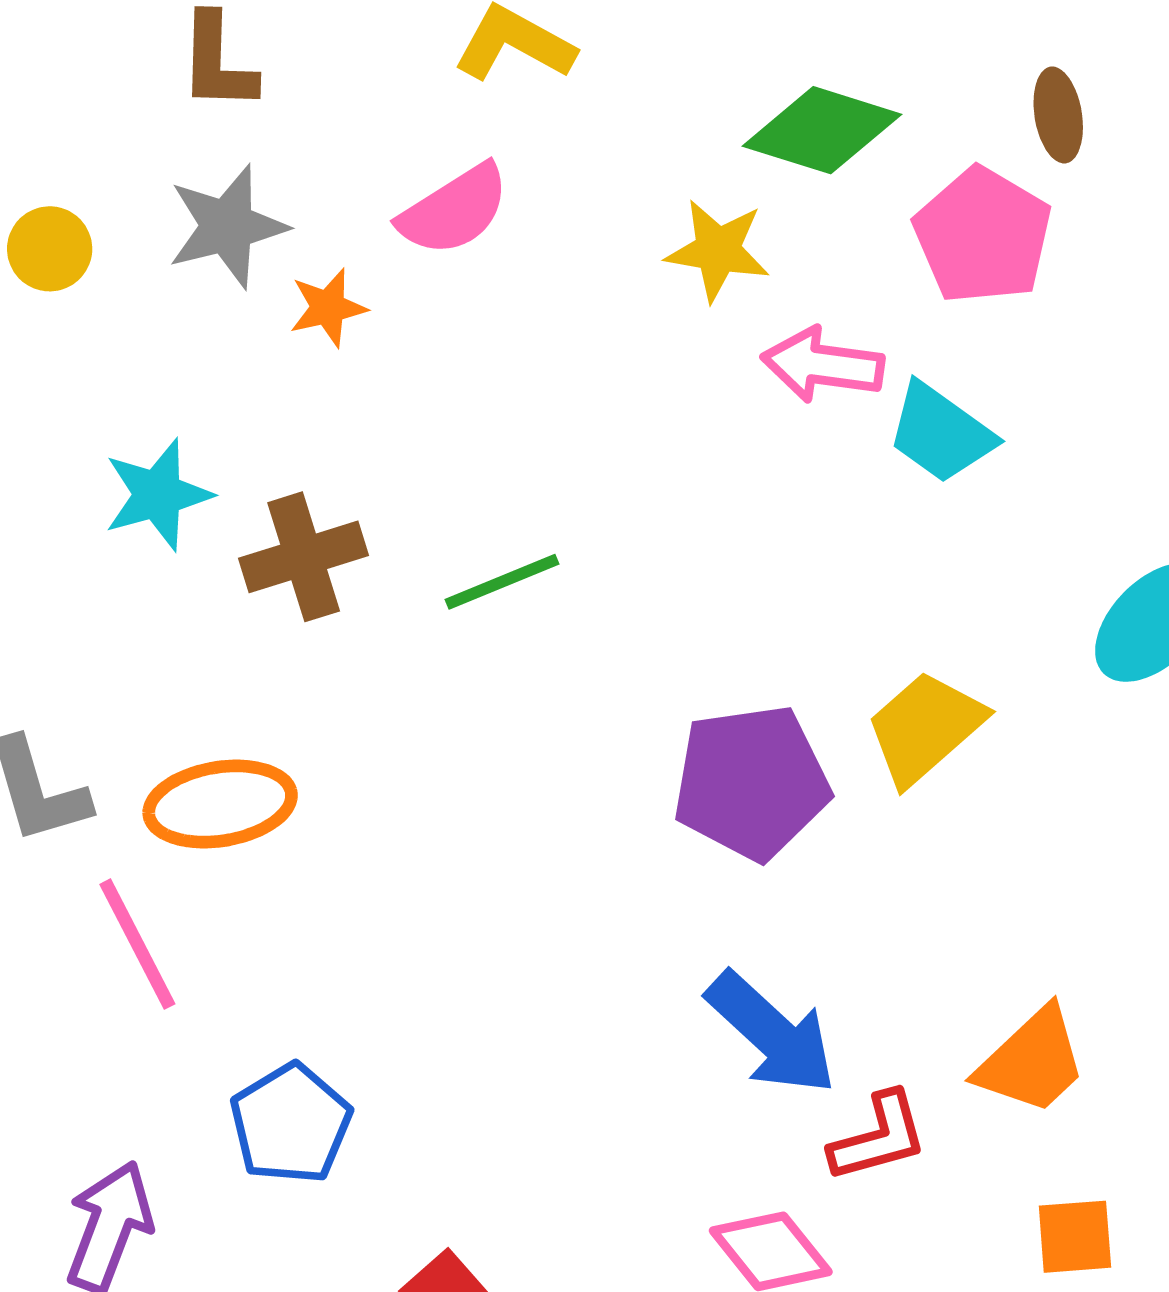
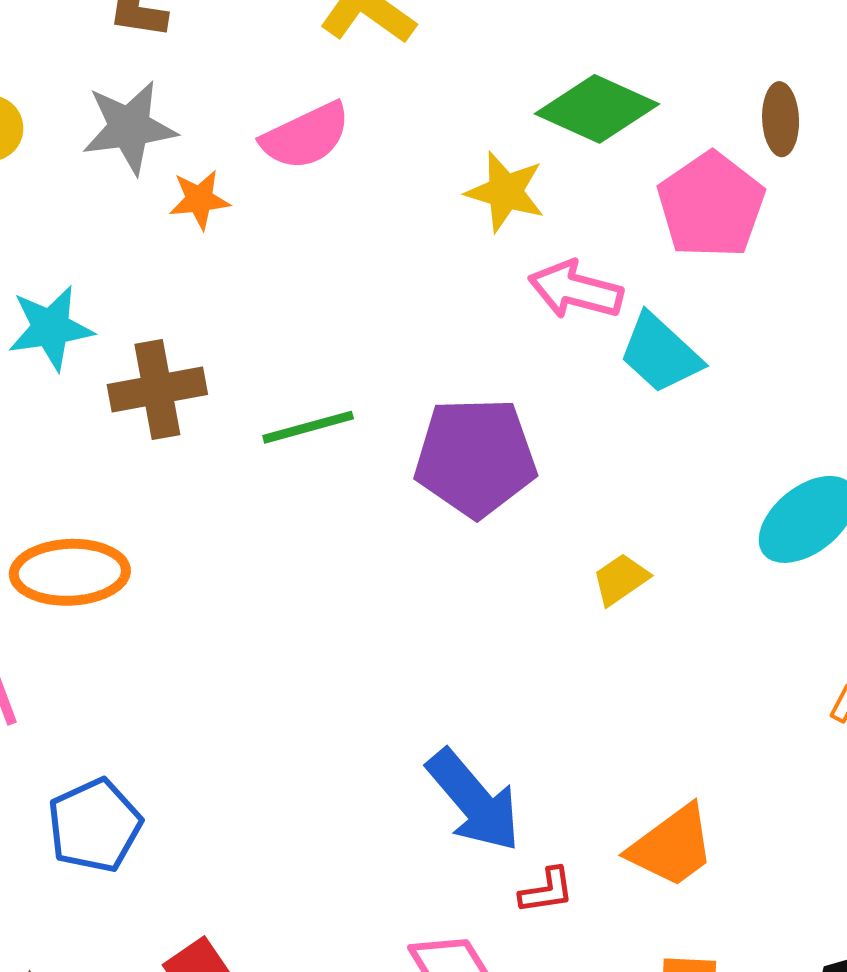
yellow trapezoid: (925, 728) -> (621, 579), size x0.6
purple pentagon: (751, 782) -> (475, 457), moved
red L-shape: (879, 1137) -> (547, 891), size x0.7

